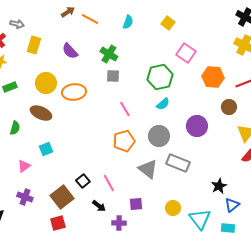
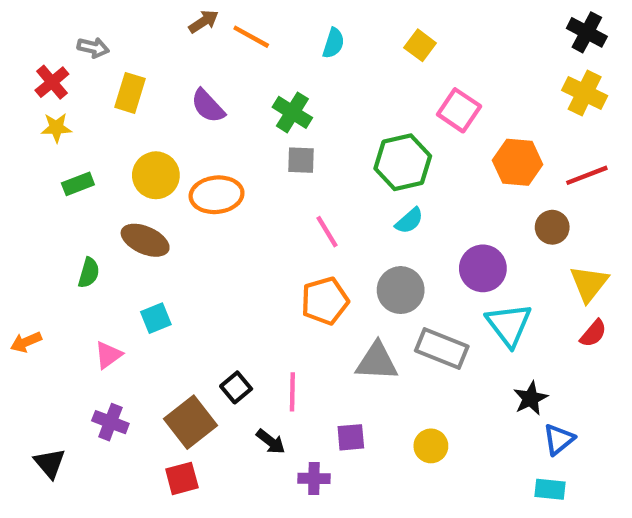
gray triangle: (148, 169) -> (377, 361), turned -35
pink line: (109, 183) -> (292, 392), turned 30
cyan triangle: (200, 219) -> (509, 325), moved

